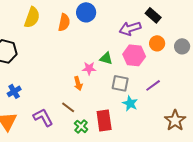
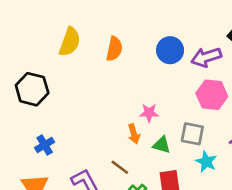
blue circle: (86, 12) -> (170, 50), moved
green triangle: (106, 58) -> (162, 145), moved

